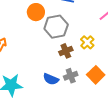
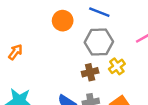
gray hexagon: (56, 27) -> (99, 42), moved

